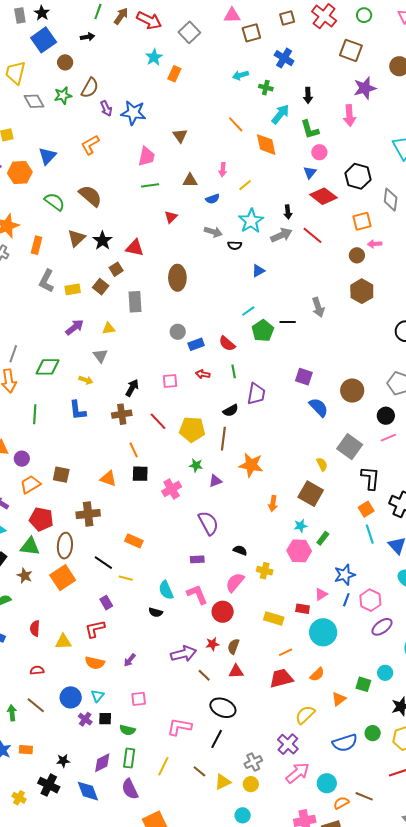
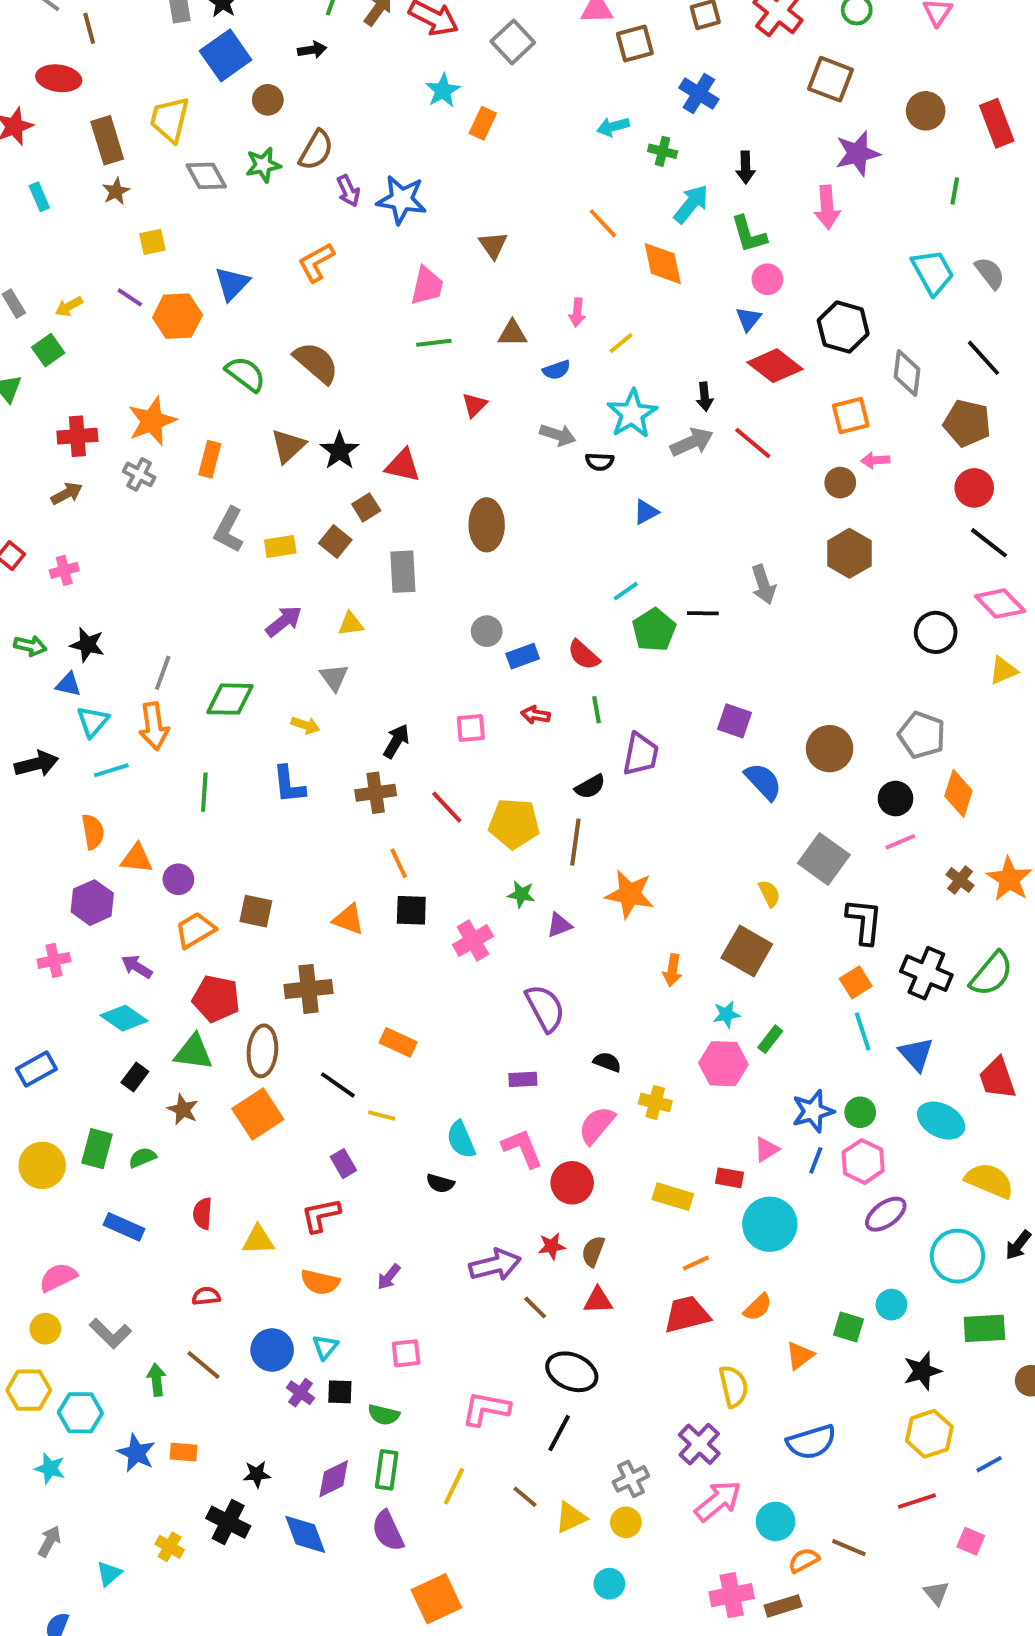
yellow semicircle: (305, 715) -> (734, 1386), turned 120
green circle: (373, 733) -> (860, 1112), moved

